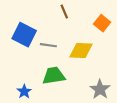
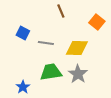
blue square: (24, 35) -> (23, 33), size x0.6
gray star: (100, 89) -> (78, 74), moved

